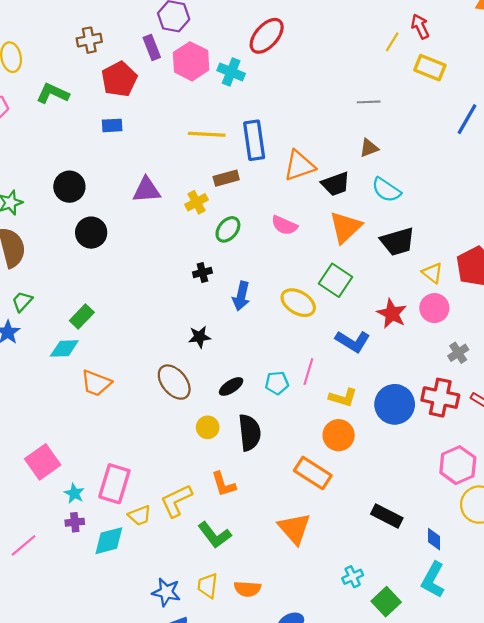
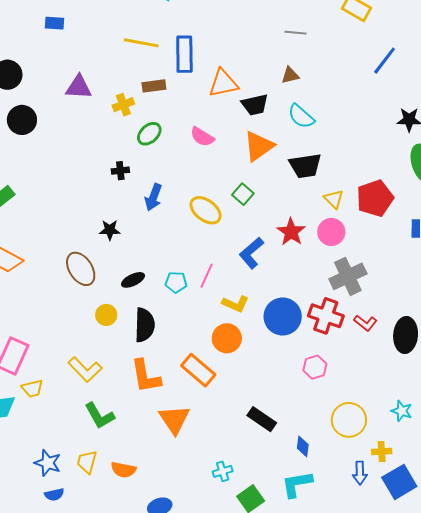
green square: (335, 280) -> (243, 194), size x0.7
blue L-shape: (353, 341) -> (251, 253), turned 100
gray cross: (458, 353) -> (348, 276), size x1.8
pink hexagon: (458, 465) -> (315, 367), moved, size x0.7
orange L-shape: (224, 484) -> (146, 376), moved, size x1.4
yellow L-shape: (176, 501) -> (85, 369), moved, turned -116
cyan L-shape: (433, 580) -> (297, 484), turned 44

